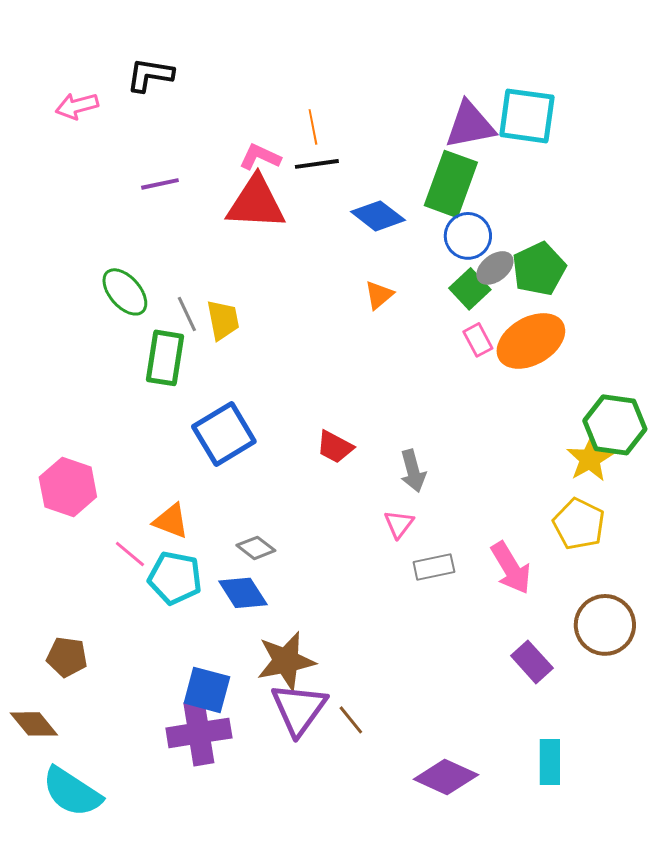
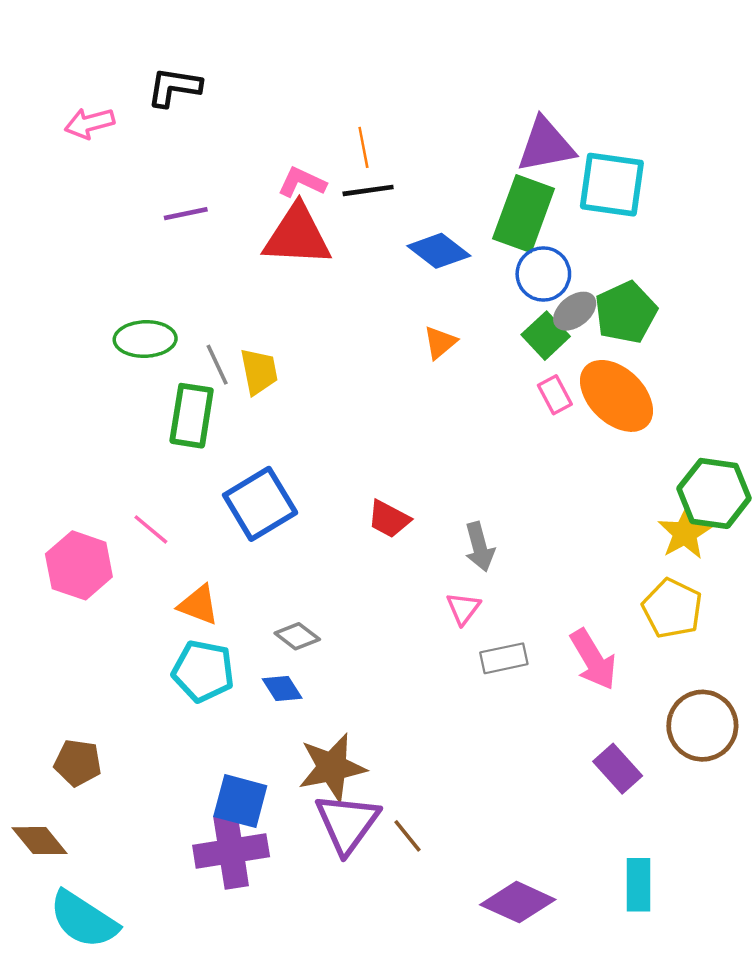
cyan square: (527, 116) -> (612, 185), moved
green ellipse: (125, 292) -> (145, 339), turned -51
orange ellipse: (531, 341) -> (616, 396), turned 74
pink line: (130, 554) -> (151, 529), moved
blue diamond: (243, 593) -> (282, 688), size x0.7

